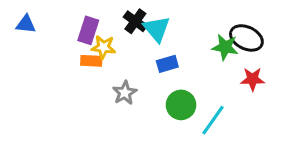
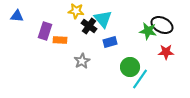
black cross: (135, 21) -> (89, 26), moved
purple rectangle: (88, 30) -> (45, 31), moved
yellow star: (103, 47) -> (76, 11), moved
green circle: (181, 105) -> (130, 67), moved

